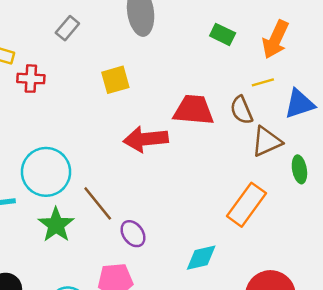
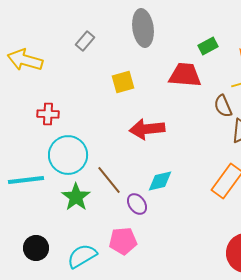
green rectangle: (223, 34) -> (208, 46), turned -54
red cross: (31, 79) -> (48, 114), moved
red trapezoid: (194, 110) -> (185, 75), moved
cyan diamond: (201, 258) -> (160, 181), moved

